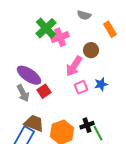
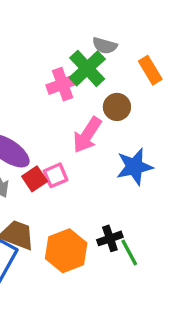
green cross: (46, 28) -> (87, 68), moved
blue star: (101, 84) -> (134, 167), size x1.5
pink square: (81, 87) -> (56, 175), moved

